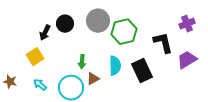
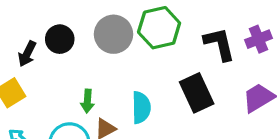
green hexagon: (124, 32) -> (159, 28), moved
black L-shape: (163, 43) -> (219, 44), moved
black rectangle: (142, 71) -> (197, 93), moved

